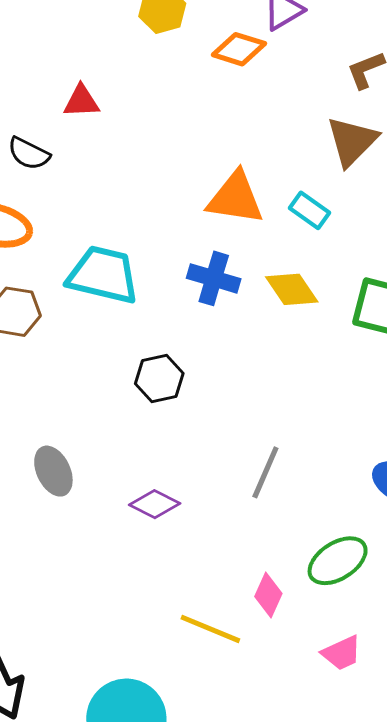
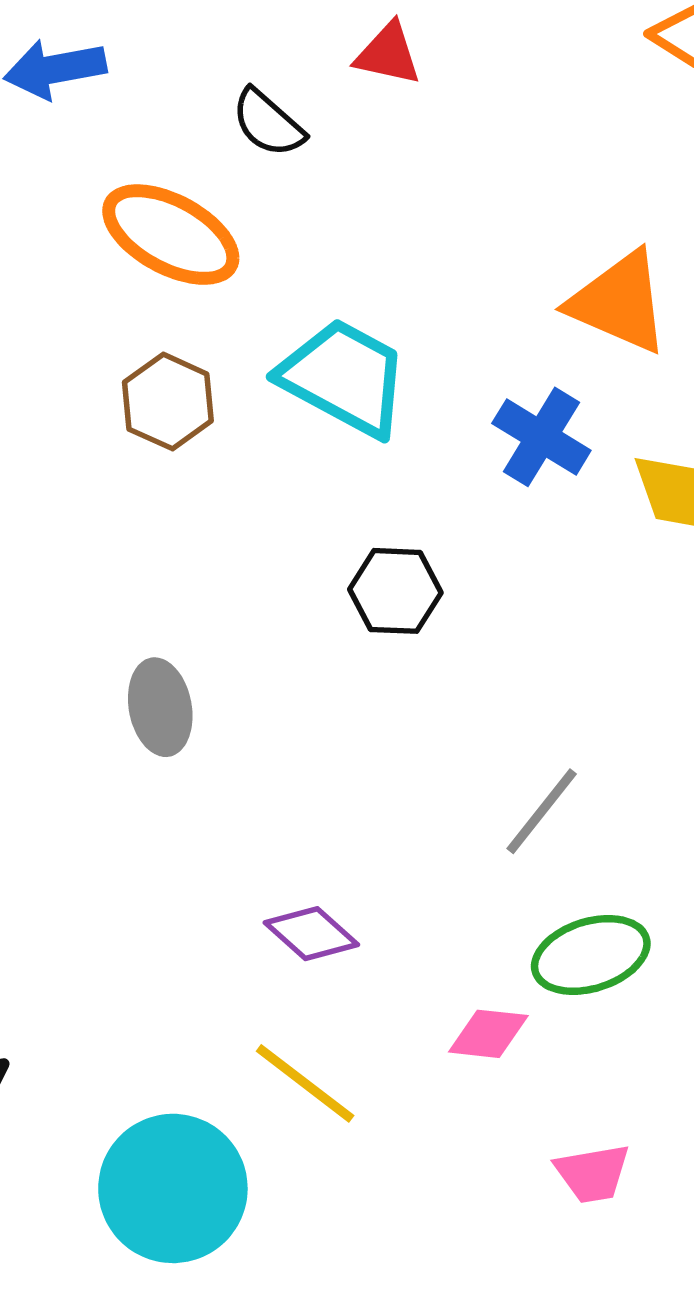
purple diamond: (155, 504) -> (311, 934), moved
green ellipse: (338, 561) -> (591, 955), moved
pink diamond: (268, 595) -> (488, 1034), turned 57
yellow line: (210, 629) -> (305, 1083), moved

